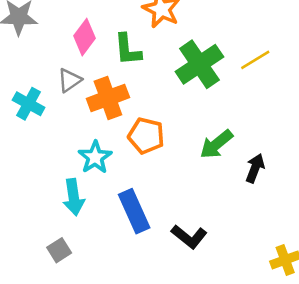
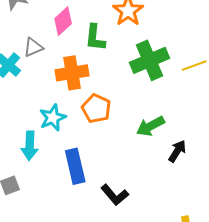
gray triangle: (70, 80) -> (33, 47), moved

